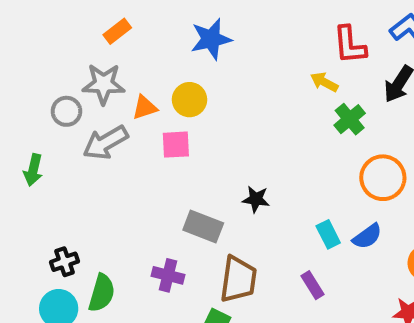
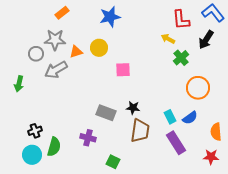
pink square: (176, 145) -> (123, 70), moved
black star: (256, 199) -> (133, 108), moved
brown trapezoid: (238, 279) -> (140, 131), moved
purple rectangle: (313, 285) -> (176, 143), moved, size x1.6

